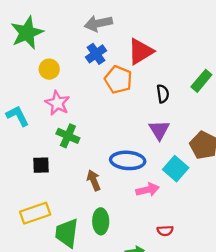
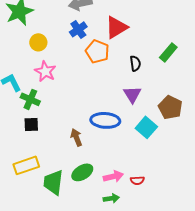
green cross: (68, 136) -> (30, 99), moved
pink arrow: (148, 190) -> (113, 176), moved
green ellipse: (101, 221) -> (82, 172), turned 60

